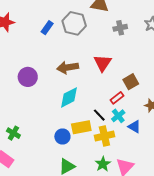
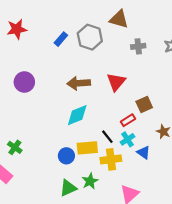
purple circle: (28, 77) -> (24, 82), moved
green star: (103, 164) -> (90, 181), moved

